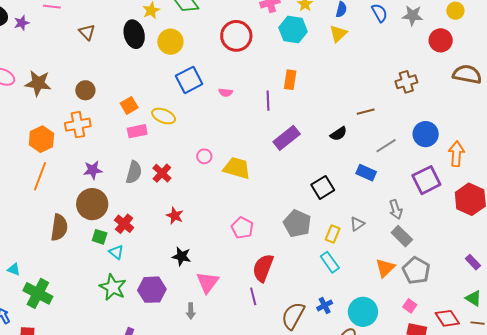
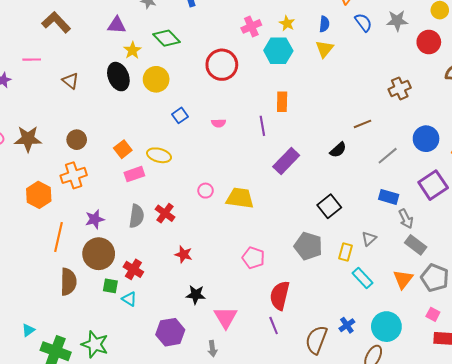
blue square: (189, 80) -> (180, 115), size x0.6
blue rectangle: (366, 173) -> (389, 197), moved
orange line: (40, 176) -> (58, 237), moved
cyan rectangle: (330, 262) -> (362, 278), moved
cyan triangle: (14, 269) -> (28, 330), turned -48
green star: (113, 287) -> (95, 344), moved

